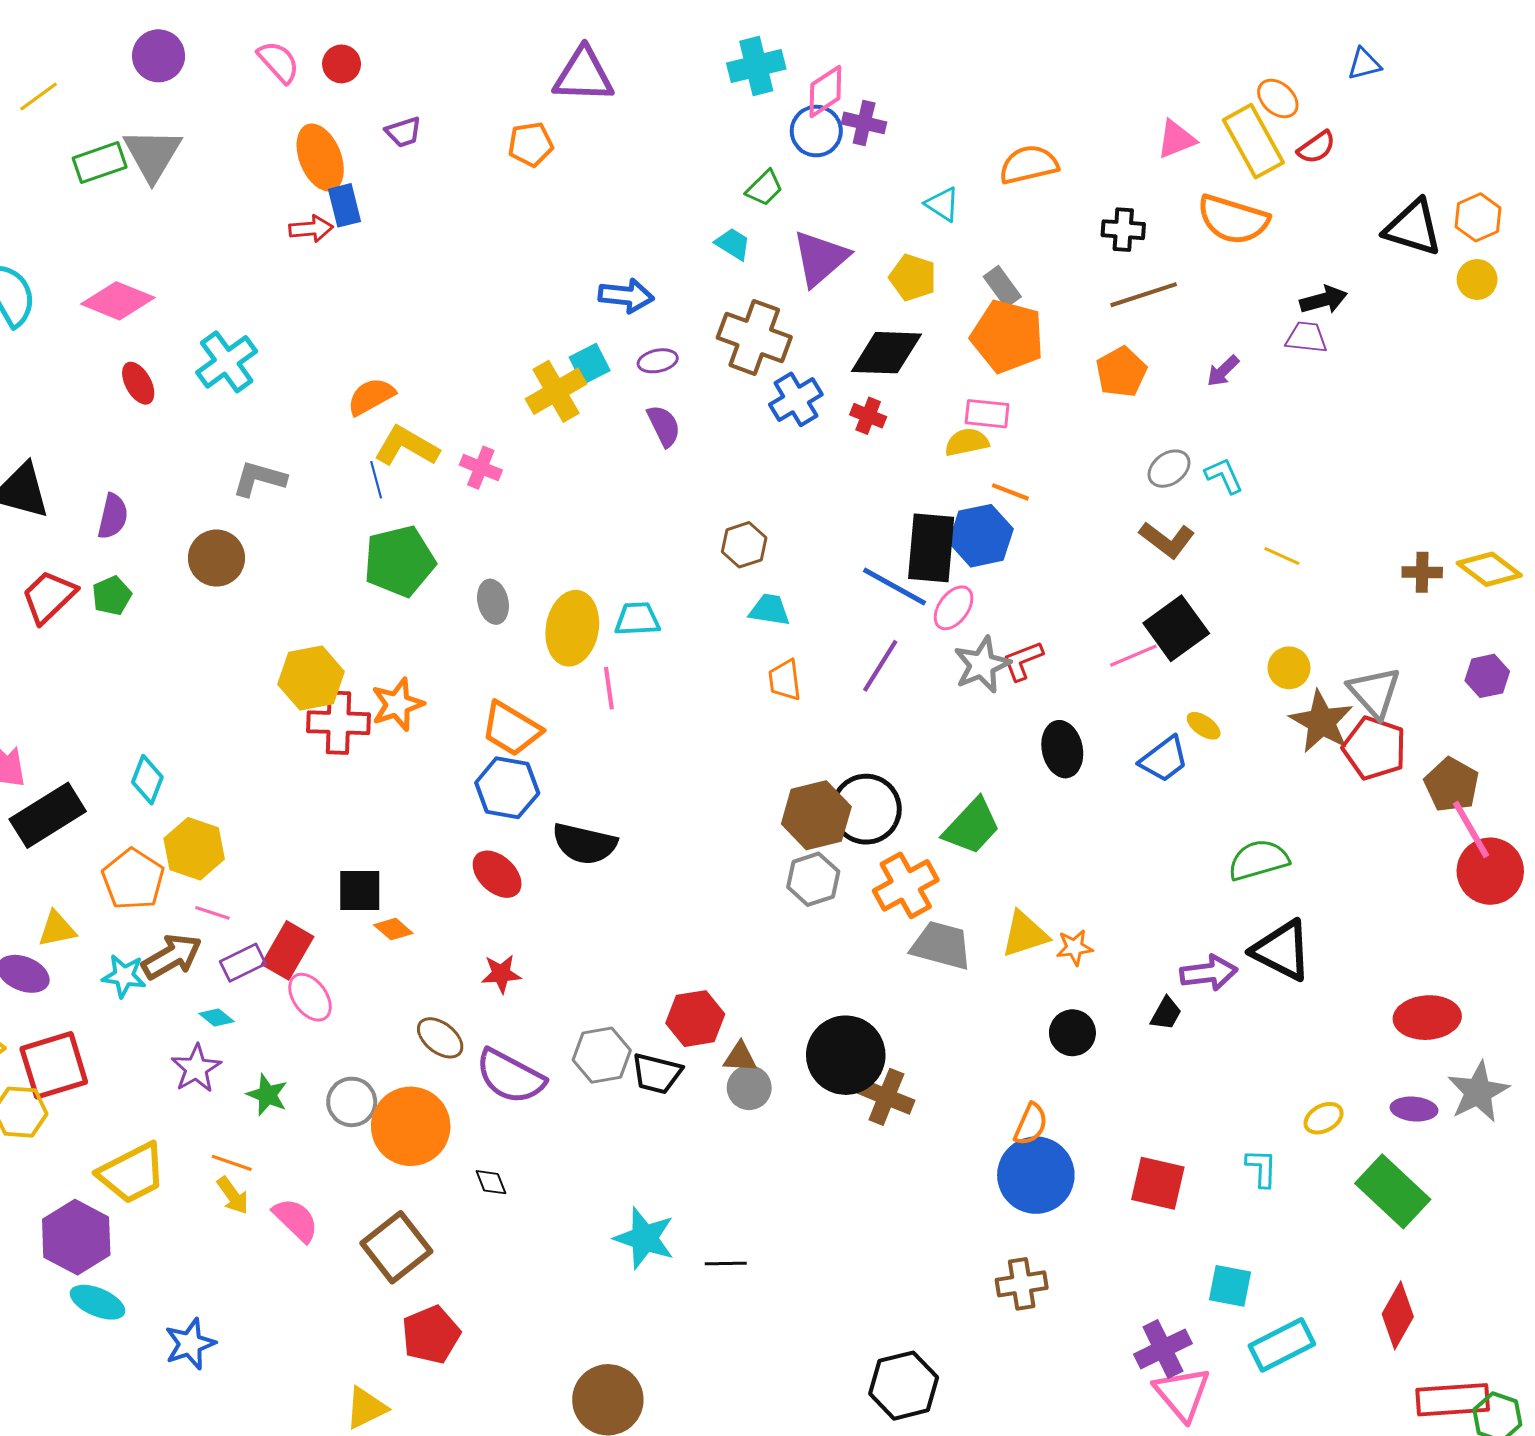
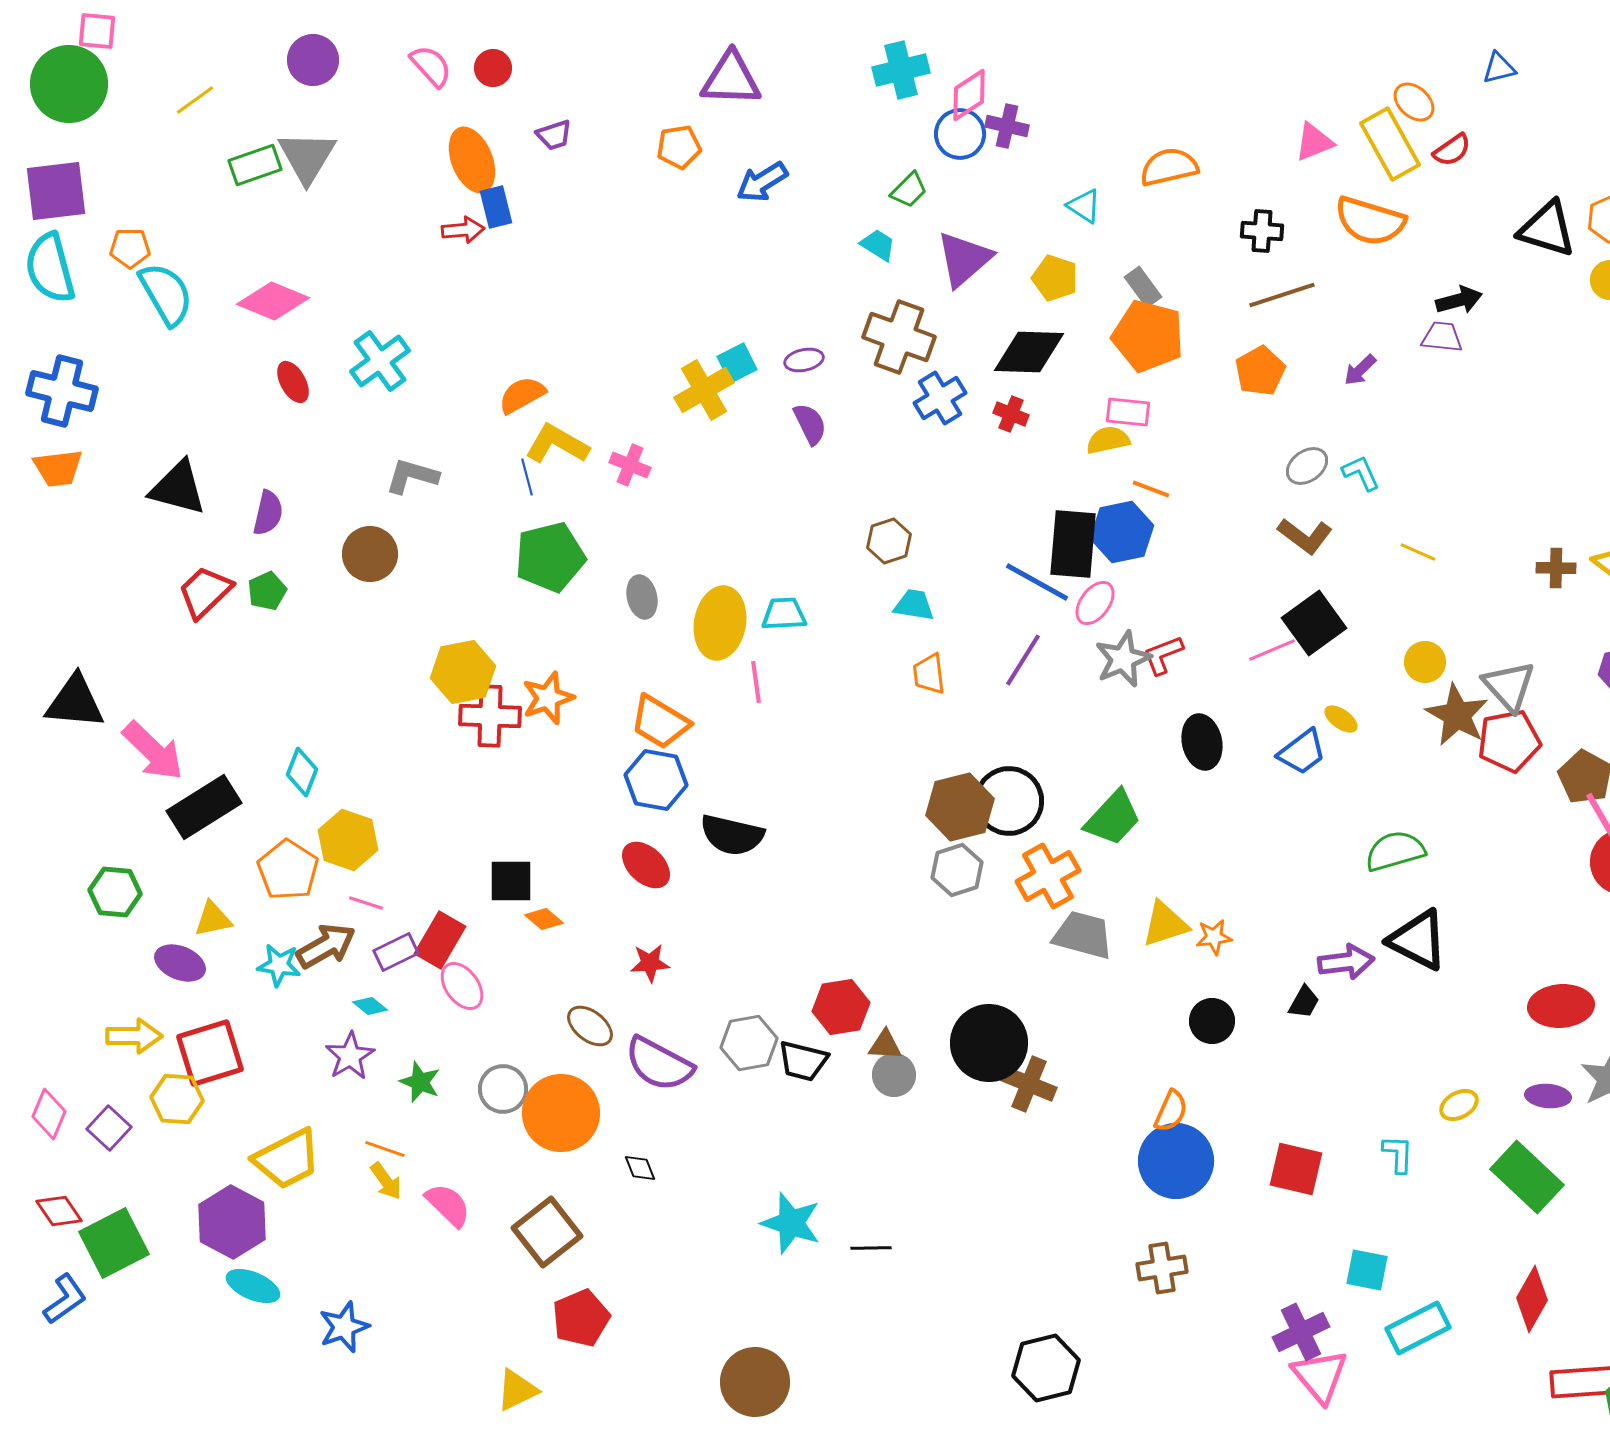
blue arrow: (626, 296) -> (762, 182), moved, turned 142
red pentagon: (1374, 748) -> (1509, 741), turned -30

